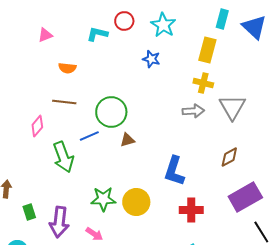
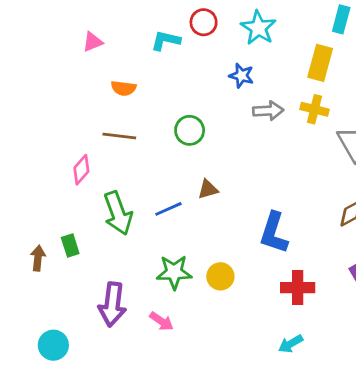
gray arrow: (193, 111) -> (268, 111), moved
green circle: (111, 112) -> (190, 130), moved, size x0.7
blue line: (89, 136) -> (168, 209), moved
yellow circle: (136, 202) -> (220, 276), size x0.7
green rectangle: (29, 212) -> (70, 245), moved

